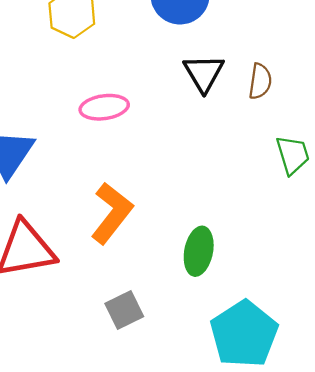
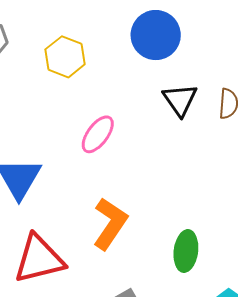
pink ellipse: (104, 107) -> (98, 134), turned -42

